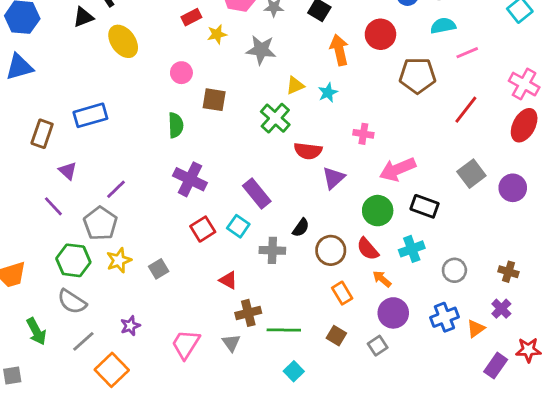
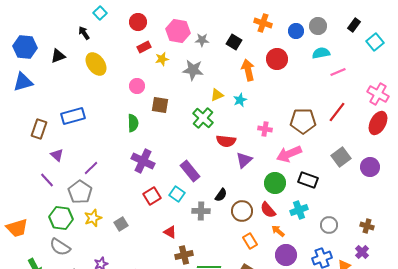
black triangle: (83, 17) -> (58, 56), moved
brown pentagon: (417, 75) -> (303, 121), moved

